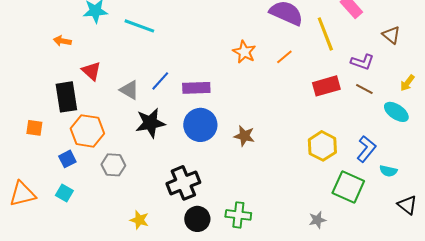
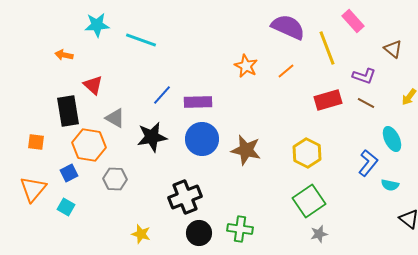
gray triangle: (129, 90) -> (115, 118), moved
cyan ellipse: (396, 112) -> (392, 139), moved, turned 30
brown star: (244, 136) -> (246, 150), size x1.4
yellow hexagon: (322, 146) -> (307, 153), moved
green square: (348, 187) -> (309, 201), moved, turned 32
orange triangle: (22, 194) -> (33, 189), moved, turned -36

